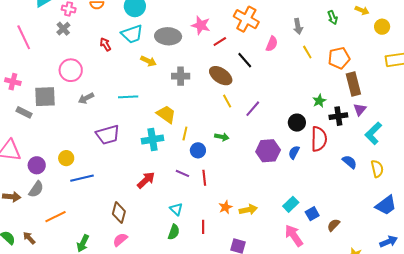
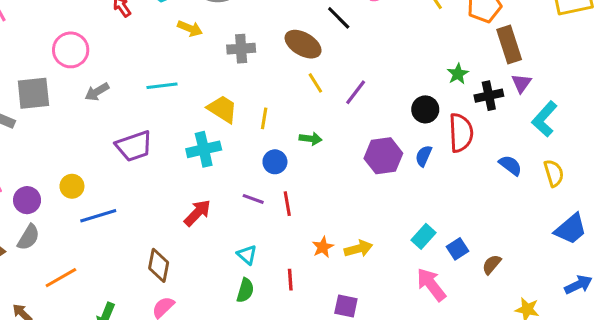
yellow line: (185, 134) -> (264, 118), moved

